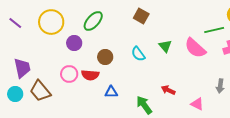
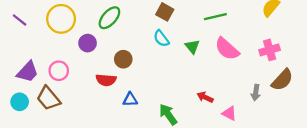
green line: (214, 30) -> (215, 17), moved
cyan semicircle: (138, 54) -> (161, 38), moved
purple trapezoid: (22, 68) -> (28, 72), turned 55
pink circle: (69, 74) -> (59, 71), moved
red arrow: (168, 90) -> (205, 97), moved

